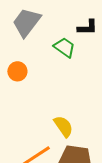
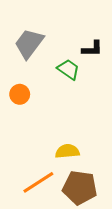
yellow semicircle: (63, 126) -> (67, 151), turned -60

